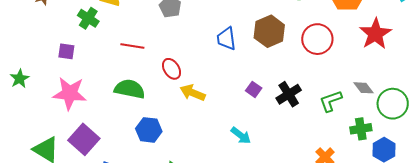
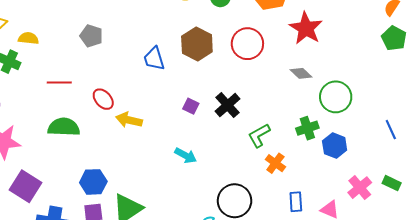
gray diamond: (364, 88) -> (301, 73), moved
green L-shape: (331, 101) -> (259, 135), moved
blue hexagon: (149, 130) -> (93, 182), moved

